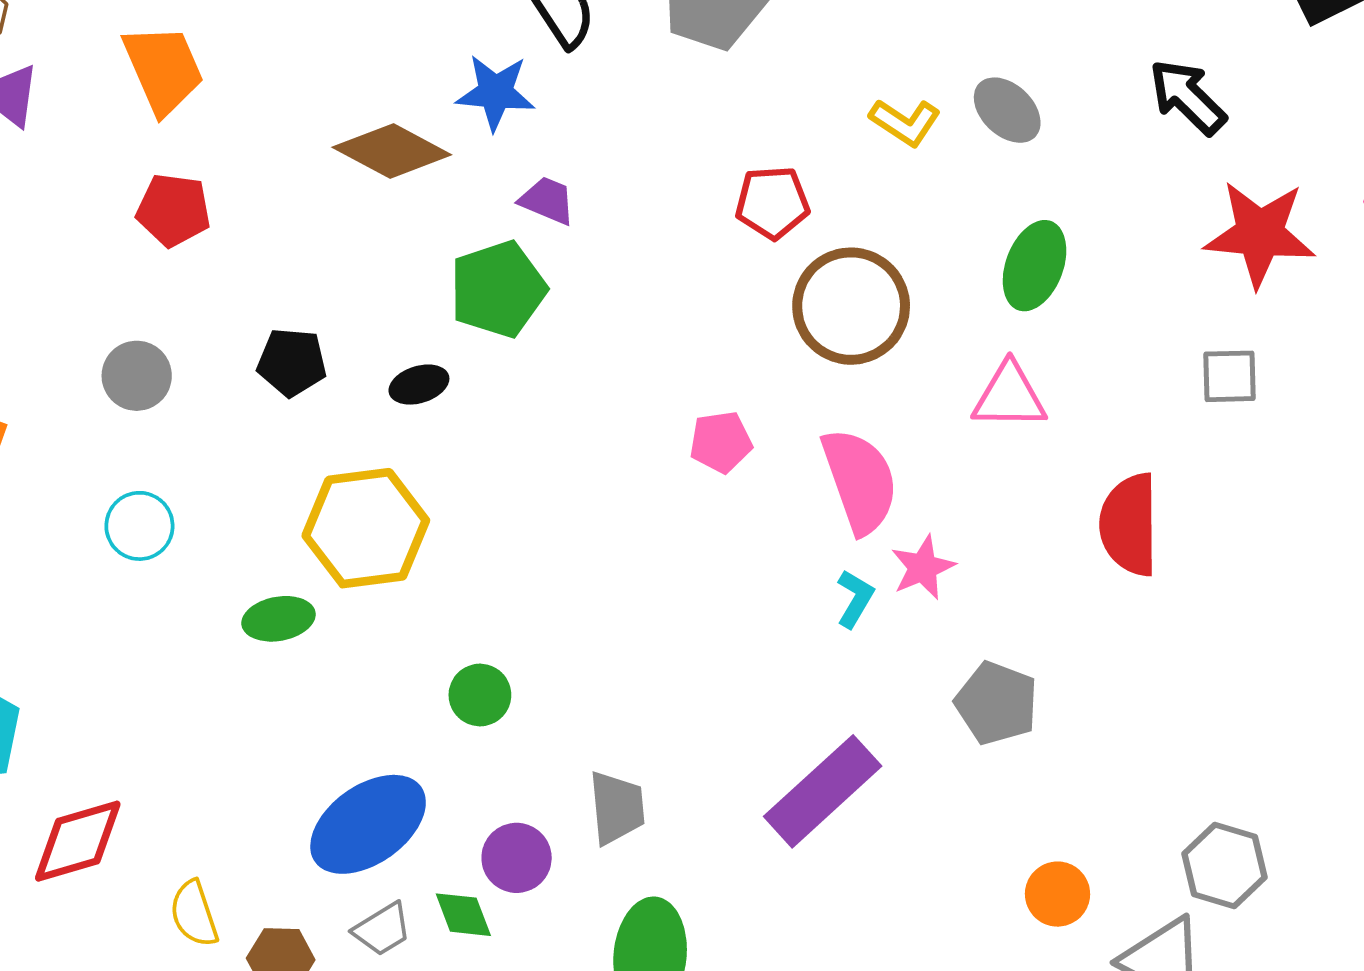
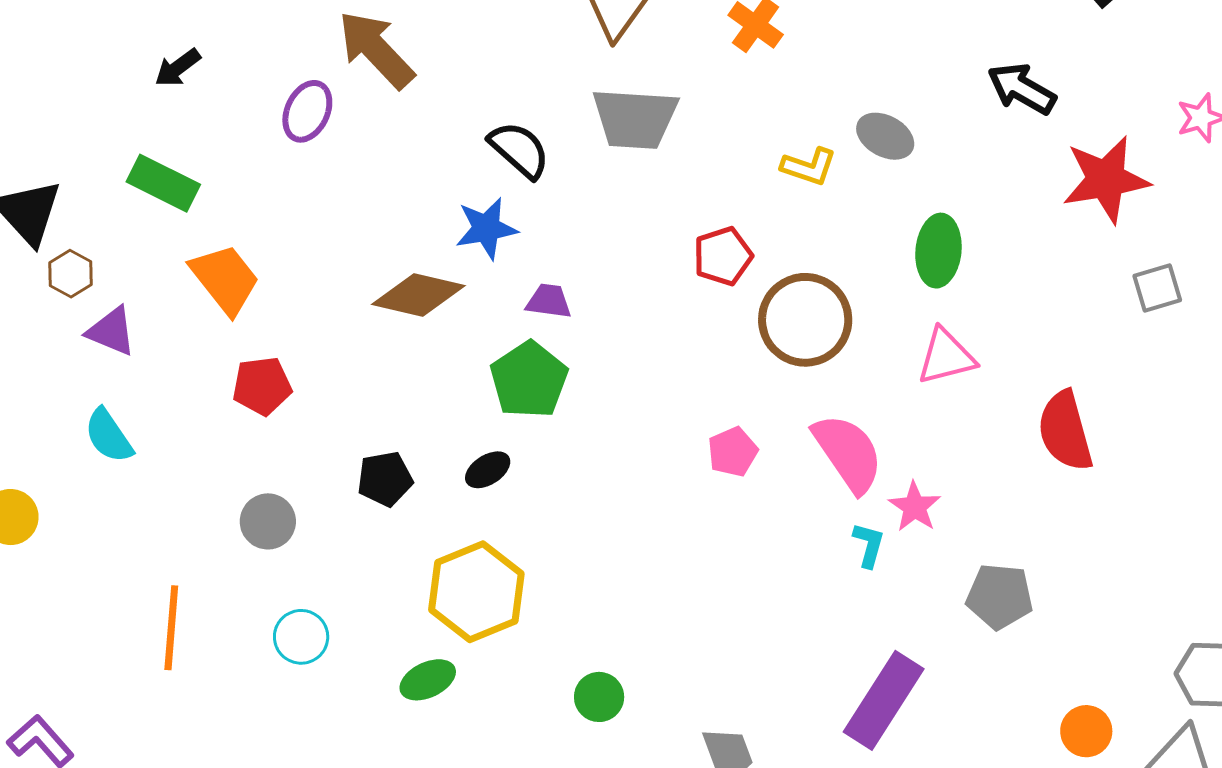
gray square: (1229, 376) -> (1157, 288), moved

